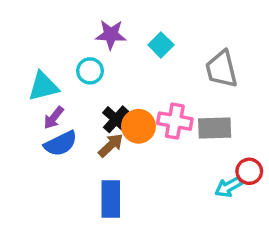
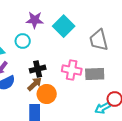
cyan square: (161, 45) -> (64, 26), size x1.5
black cross: (116, 119) -> (38, 69), turned 35
orange circle: (138, 126) -> (47, 94), moved

